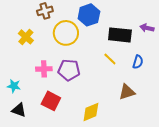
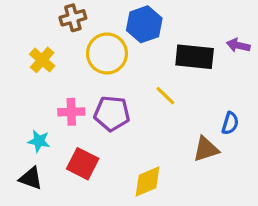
yellow line: (110, 59) -> (165, 96), moved
blue semicircle: (138, 62) -> (230, 123), moved
cyan star: (14, 86) -> (39, 141), moved

